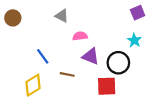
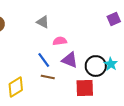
cyan star: (134, 40) -> (111, 64), moved
blue line: (43, 56) -> (44, 60), moved

